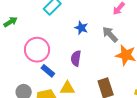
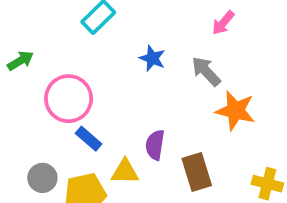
green arrow: (11, 22) -> (20, 61), moved
purple semicircle: (76, 58) -> (155, 145), moved

